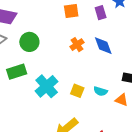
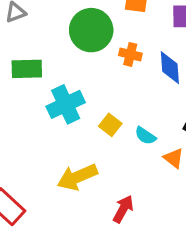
green circle: (29, 42) -> (91, 30), moved, size x1.4
orange cross: (77, 45) -> (130, 54), turned 32

